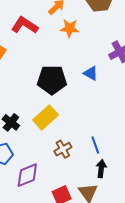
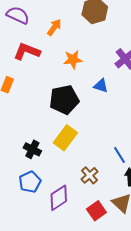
orange star: (70, 28) -> (73, 59), moved
brown cross: (63, 149) -> (90, 175), moved

